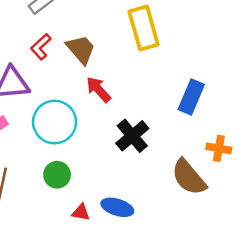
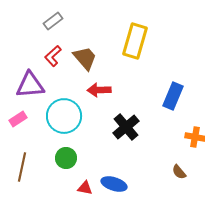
yellow rectangle: (144, 28) -> (135, 41), turned 32
red arrow: (98, 89) -> (99, 90), turned -50
brown semicircle: (189, 177) -> (179, 172), moved, size x0.5

